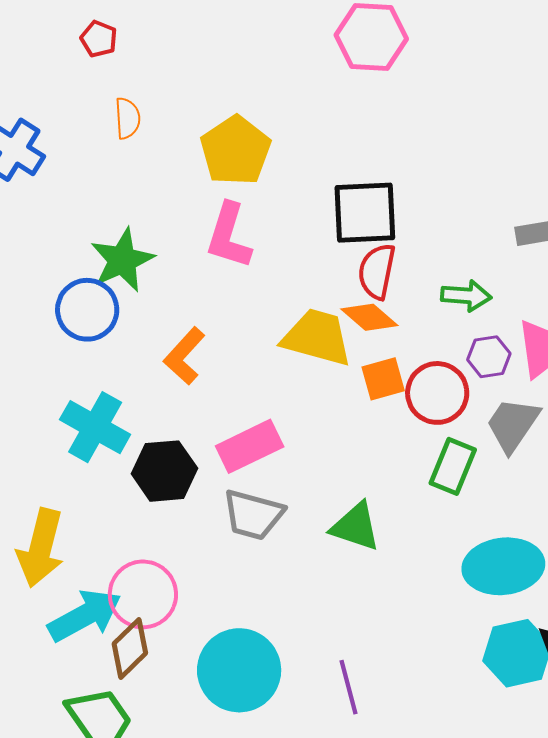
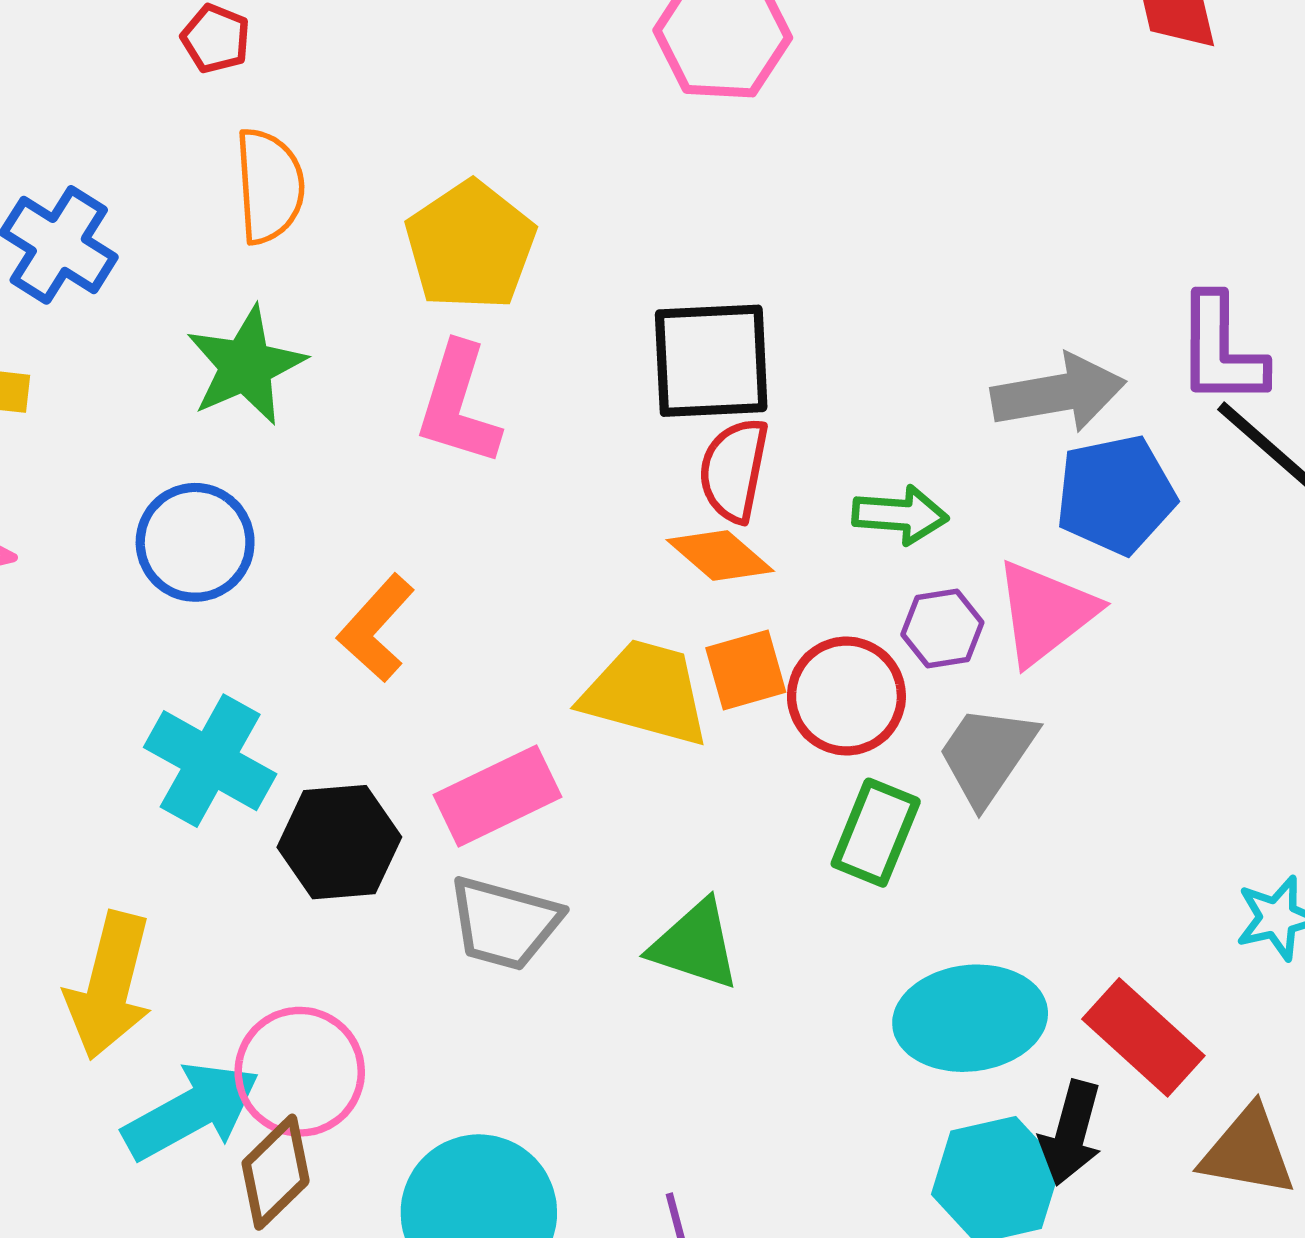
orange semicircle: (127, 118) -> (269, 186), size x1.5
green star: (122, 260) -> (246, 366), moved
yellow trapezoid: (317, 337) -> (646, 693), moved

